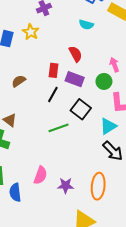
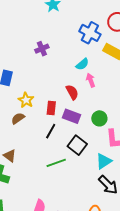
cyan semicircle: (86, 25) -> (82, 64), turned -56
yellow star: (31, 32) -> (26, 100), moved
pink arrow: (114, 65) -> (91, 80), moved

